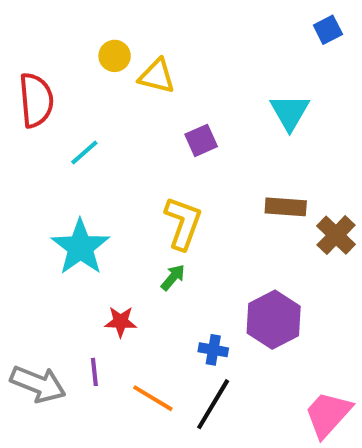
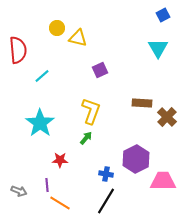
cyan triangle: (290, 112) -> (158, 48), moved
gray arrow: (38, 384) -> (19, 191), size x0.6
orange line: (153, 398) -> (60, 203), moved
pink trapezoid: (328, 414) -> (163, 181), moved, turned 48

